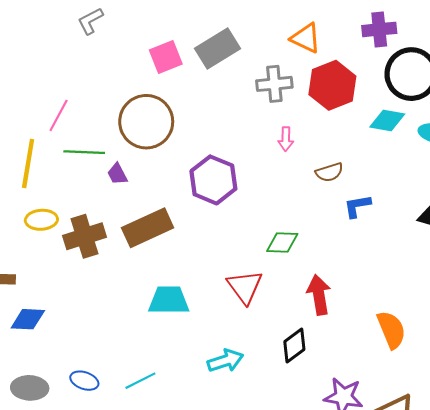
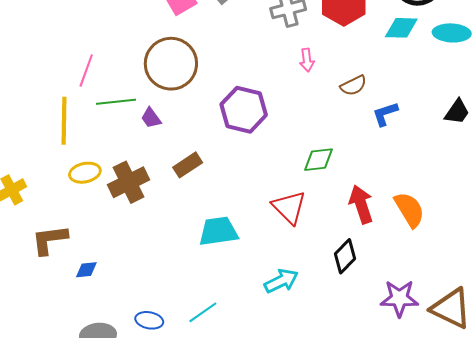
brown rectangle: (148, 228) -> (188, 165), size x0.6
blue diamond: (28, 319) -> (86, 270), size x0.7
orange semicircle: (391, 330) -> (409, 210), moved

